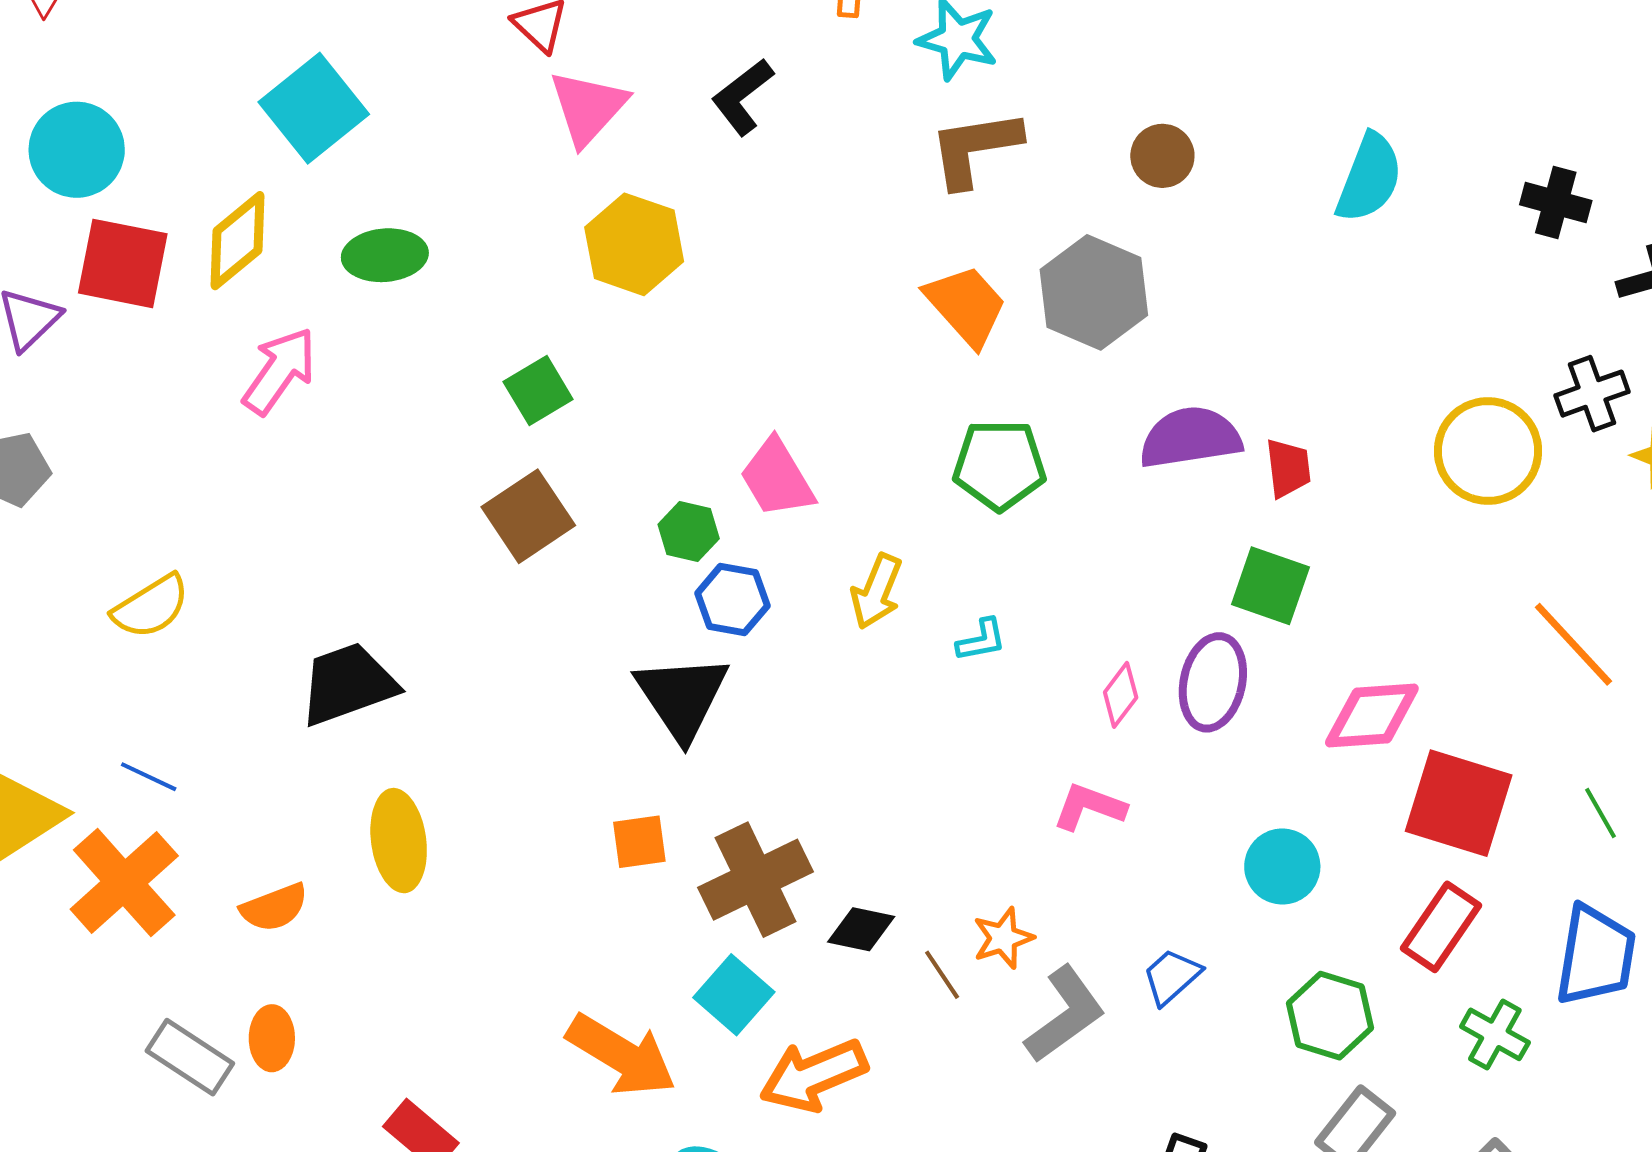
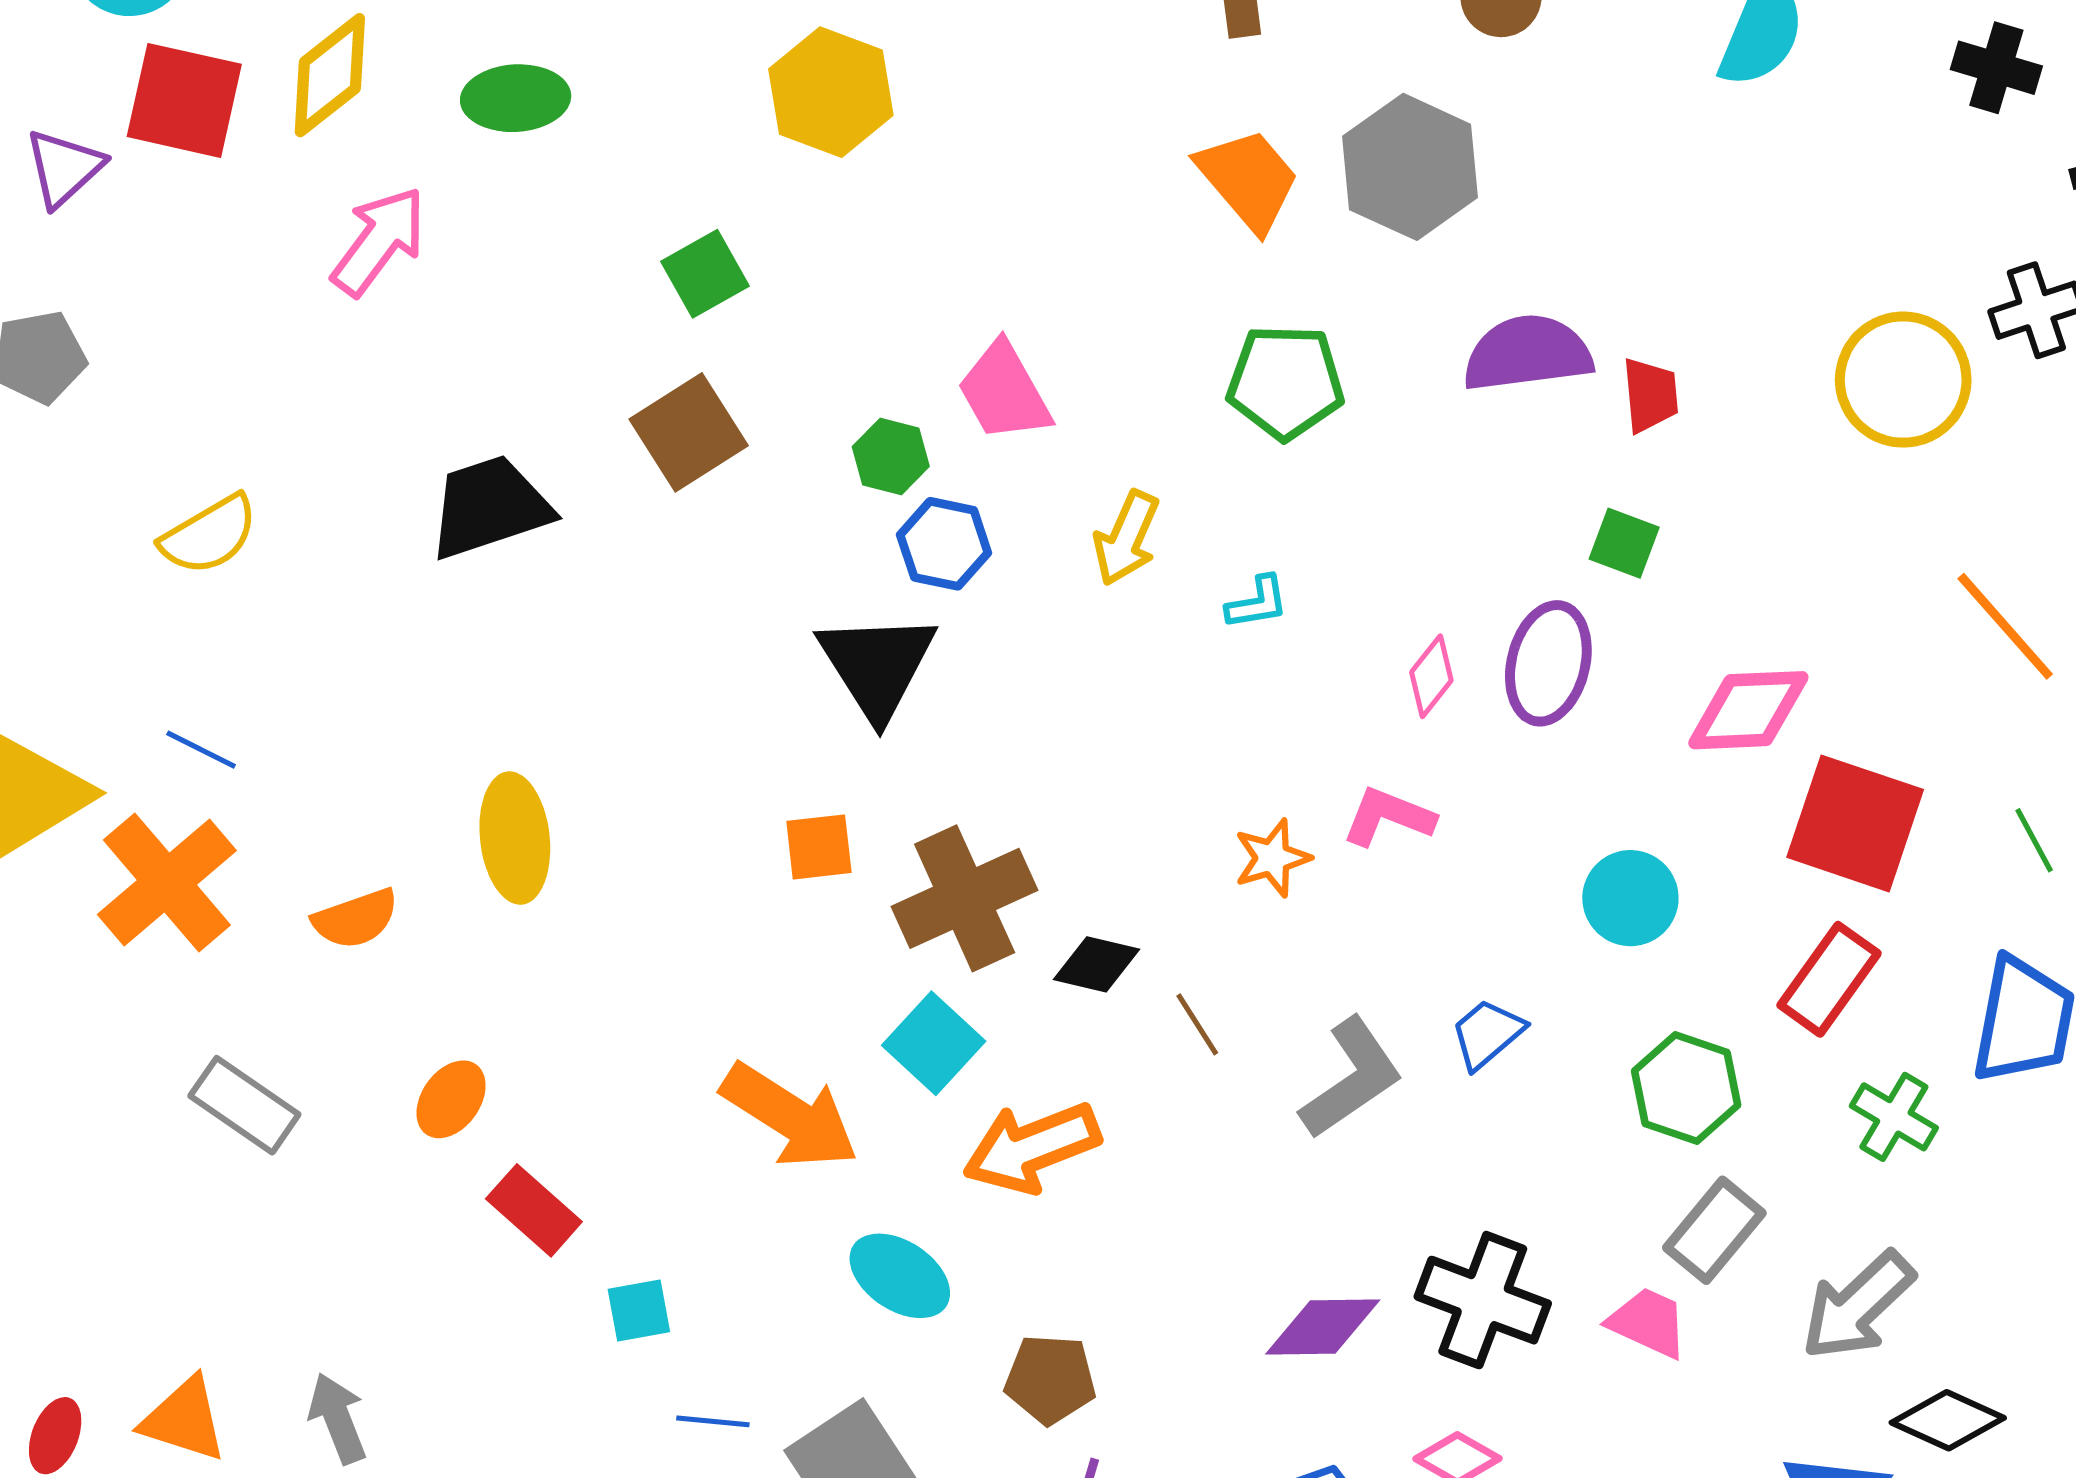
green square: (1270, 586) -> (1624, 543), size x0.7
black trapezoid: (348, 684) -> (490, 507), moved
orange star: (1003, 938) -> (1272, 858), moved
orange ellipse: (272, 1038) -> (451, 1099), moved, turned 34

